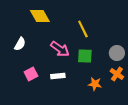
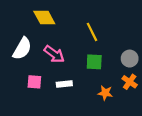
white semicircle: (20, 44) -> (22, 49), size x1.5
pink arrow: (60, 49) -> (54, 54), moved
pink square: (31, 74) -> (34, 82), turned 32

